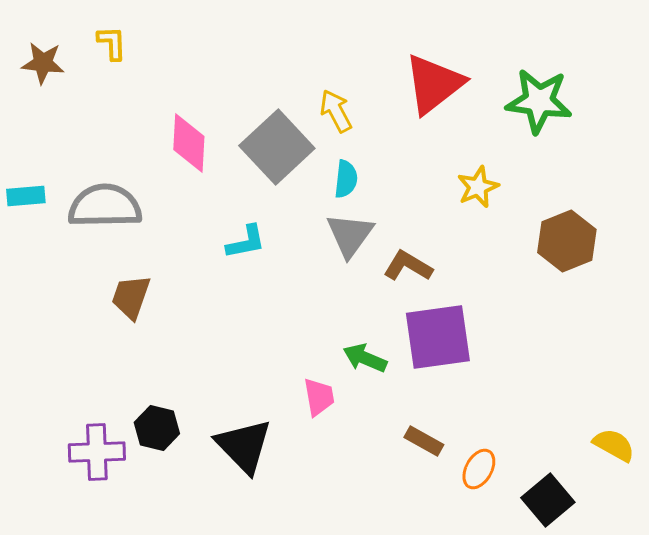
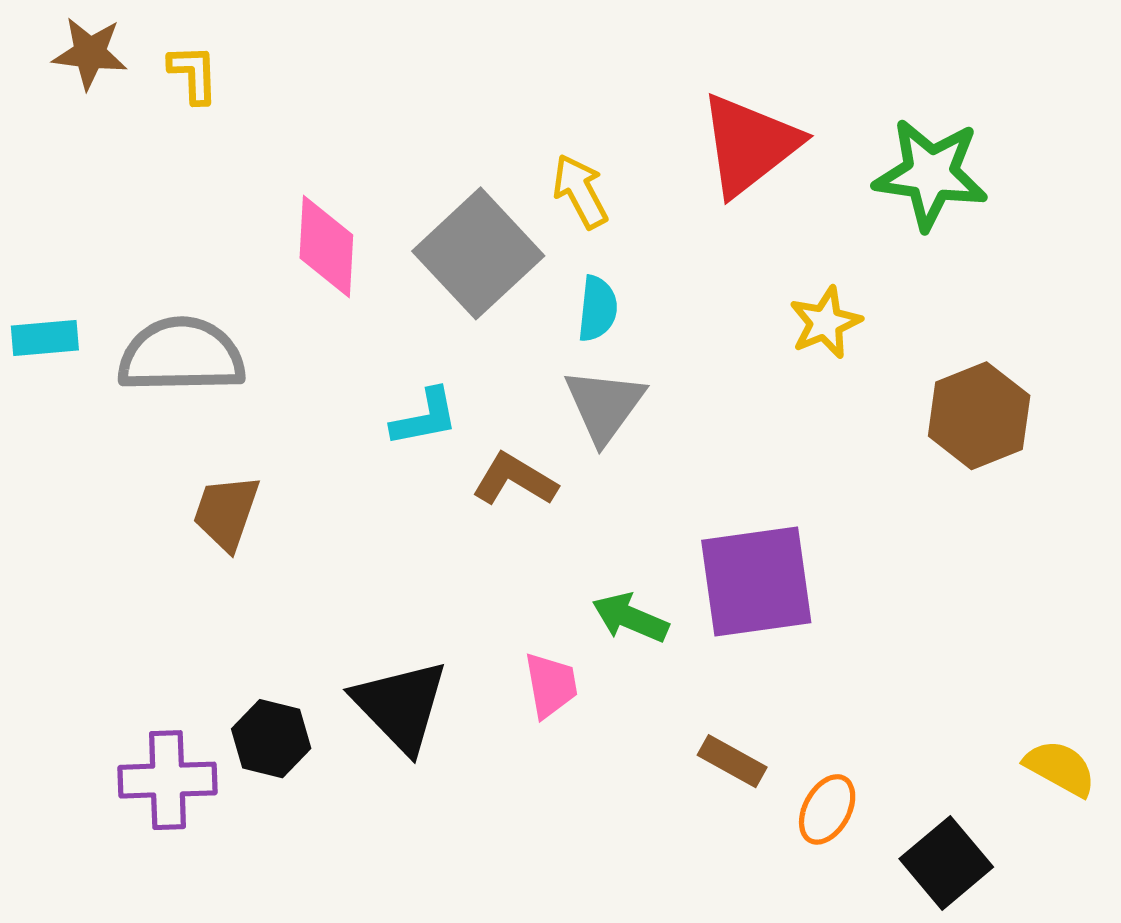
brown star: (43, 63) -> (90, 53), moved
brown L-shape: (408, 266) -> (515, 480), moved
black triangle: (244, 446) -> (401, 706), moved

